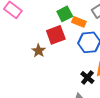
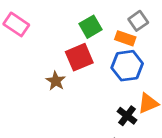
orange rectangle: (79, 22) -> (125, 38), moved

